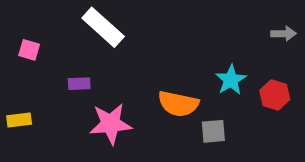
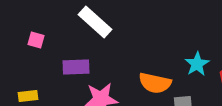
purple rectangle: (79, 84) -> (76, 67), size x1.5

